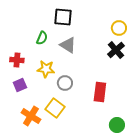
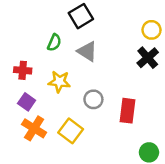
black square: (63, 17) -> (81, 16), turned -36
gray circle: (65, 83) -> (93, 99), moved
purple square: (20, 85) -> (27, 102), turned -32
orange cross: (31, 116) -> (34, 128), moved

